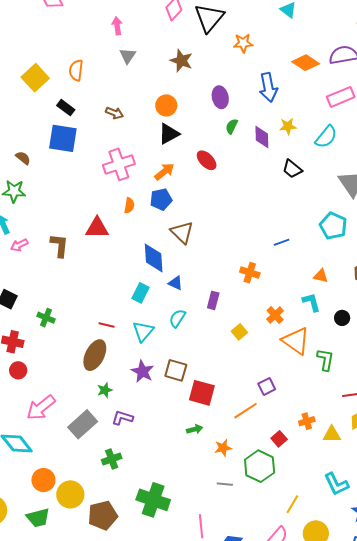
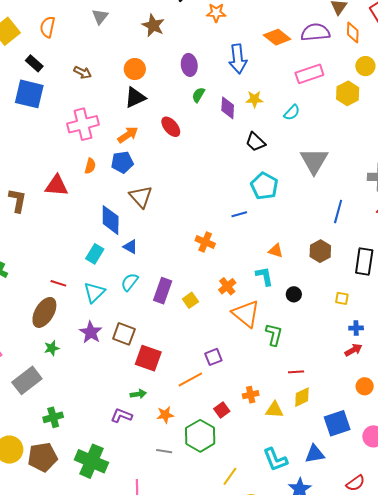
cyan semicircle: (326, 137) -> (292, 113), size x0.7
cyan pentagon: (333, 226) -> (264, 186), moved
purple rectangle: (213, 300) -> (163, 291), moved, size x1.4
purple L-shape: (122, 418) -> (121, 416), moved
brown pentagon: (103, 515) -> (42, 457), moved

